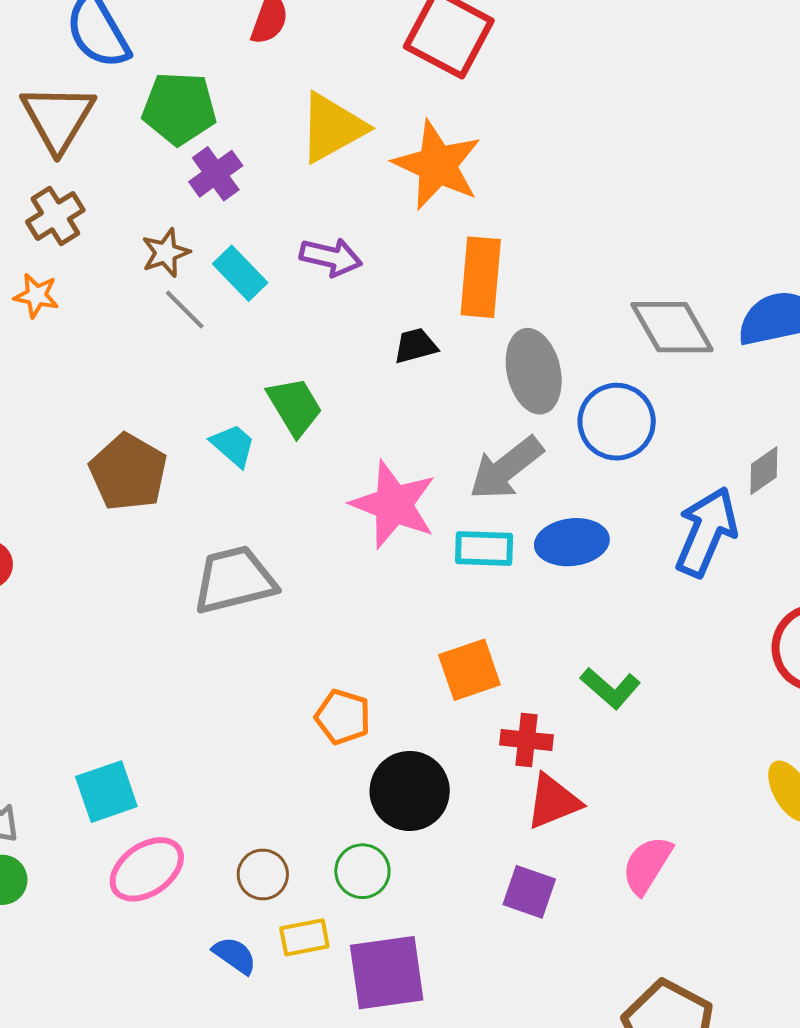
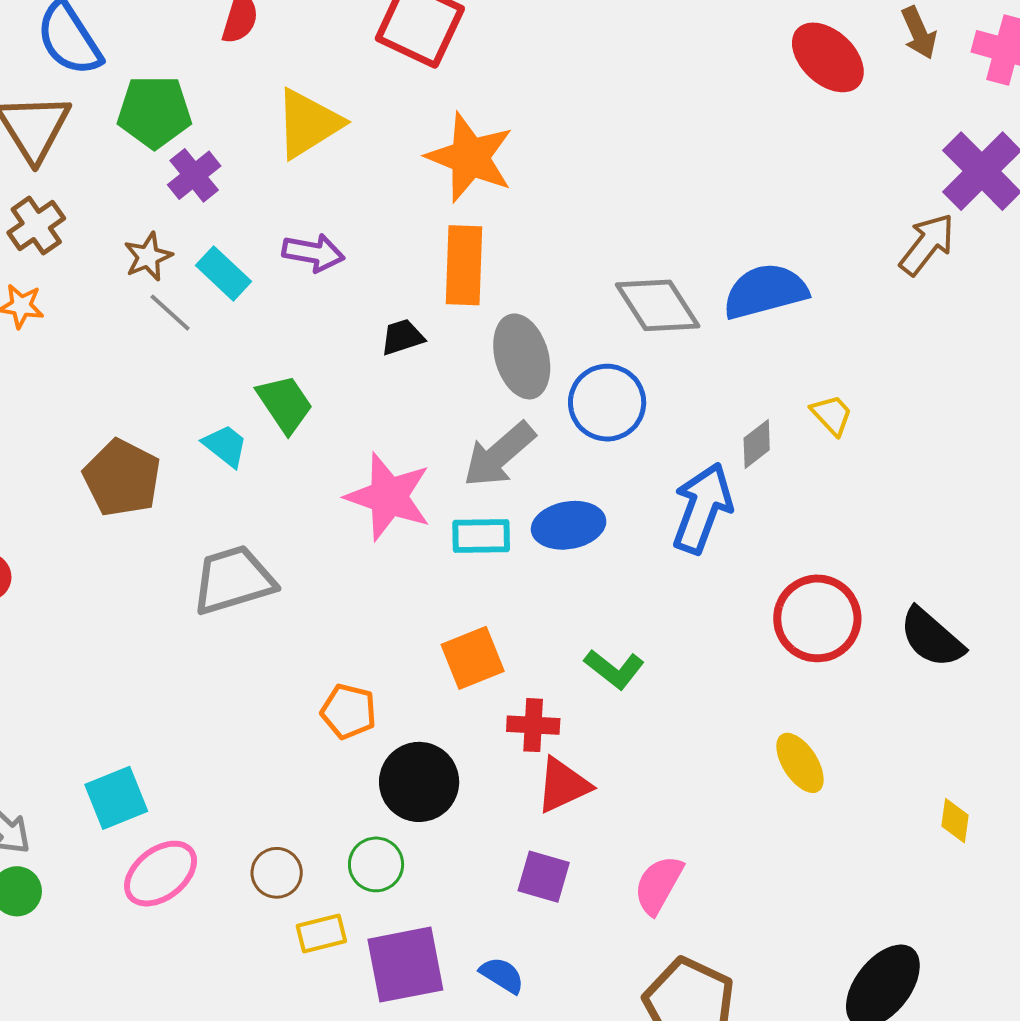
orange star: (437, 165) -> (470, 157), moved
pink semicircle: (647, 865) -> (658, 885), moved
blue semicircle: (235, 955) -> (502, 975), moved

